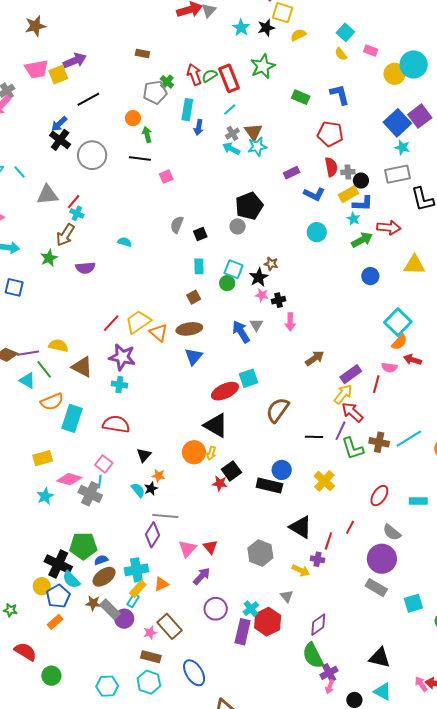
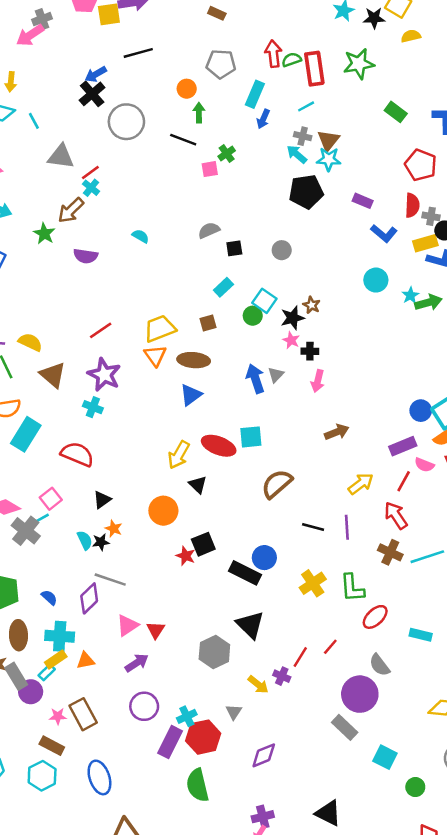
green cross: (167, 82) -> (227, 154), moved
gray cross: (232, 133) -> (303, 136), turned 32
purple rectangle: (292, 173) -> (363, 201), turned 35
black pentagon: (249, 206) -> (306, 192), moved
cyan star: (353, 219) -> (410, 295), moved
gray semicircle: (177, 225) -> (209, 230), turned 30
green star: (49, 258) -> (44, 234), turned -30
cyan rectangle: (199, 266) -> (223, 287), turned 35
blue circle: (370, 276) -> (421, 411), moved
yellow trapezoid: (138, 322) -> (160, 329), moved
purple rectangle: (351, 374) -> (403, 446), moved
red ellipse: (225, 391) -> (219, 446), turned 32
red arrow: (352, 412) -> (396, 515), moved
black triangle: (216, 425) -> (198, 485), size x0.6
purple line: (340, 431) -> (347, 527), turned -42
green L-shape: (353, 448) -> (352, 588), moved
yellow arrow: (211, 453) -> (179, 455), moved, size x1.6
cyan line: (100, 482) -> (41, 519), turned 40
black triangle: (301, 527) -> (250, 625), moved
blue semicircle: (101, 560) -> (49, 597), moved, turned 48
brown ellipse: (104, 577) -> (18, 635), turned -70
cyan square: (413, 603) -> (385, 757), turned 30
green semicircle: (313, 656) -> (198, 785), moved

